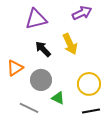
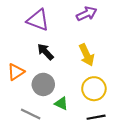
purple triangle: (36, 19) -> (38, 20), turned 35
yellow arrow: (70, 44) -> (87, 55), moved

